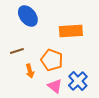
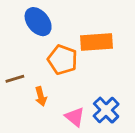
brown line: (17, 51) -> (15, 79), moved
orange pentagon: (52, 60) -> (63, 60), moved

